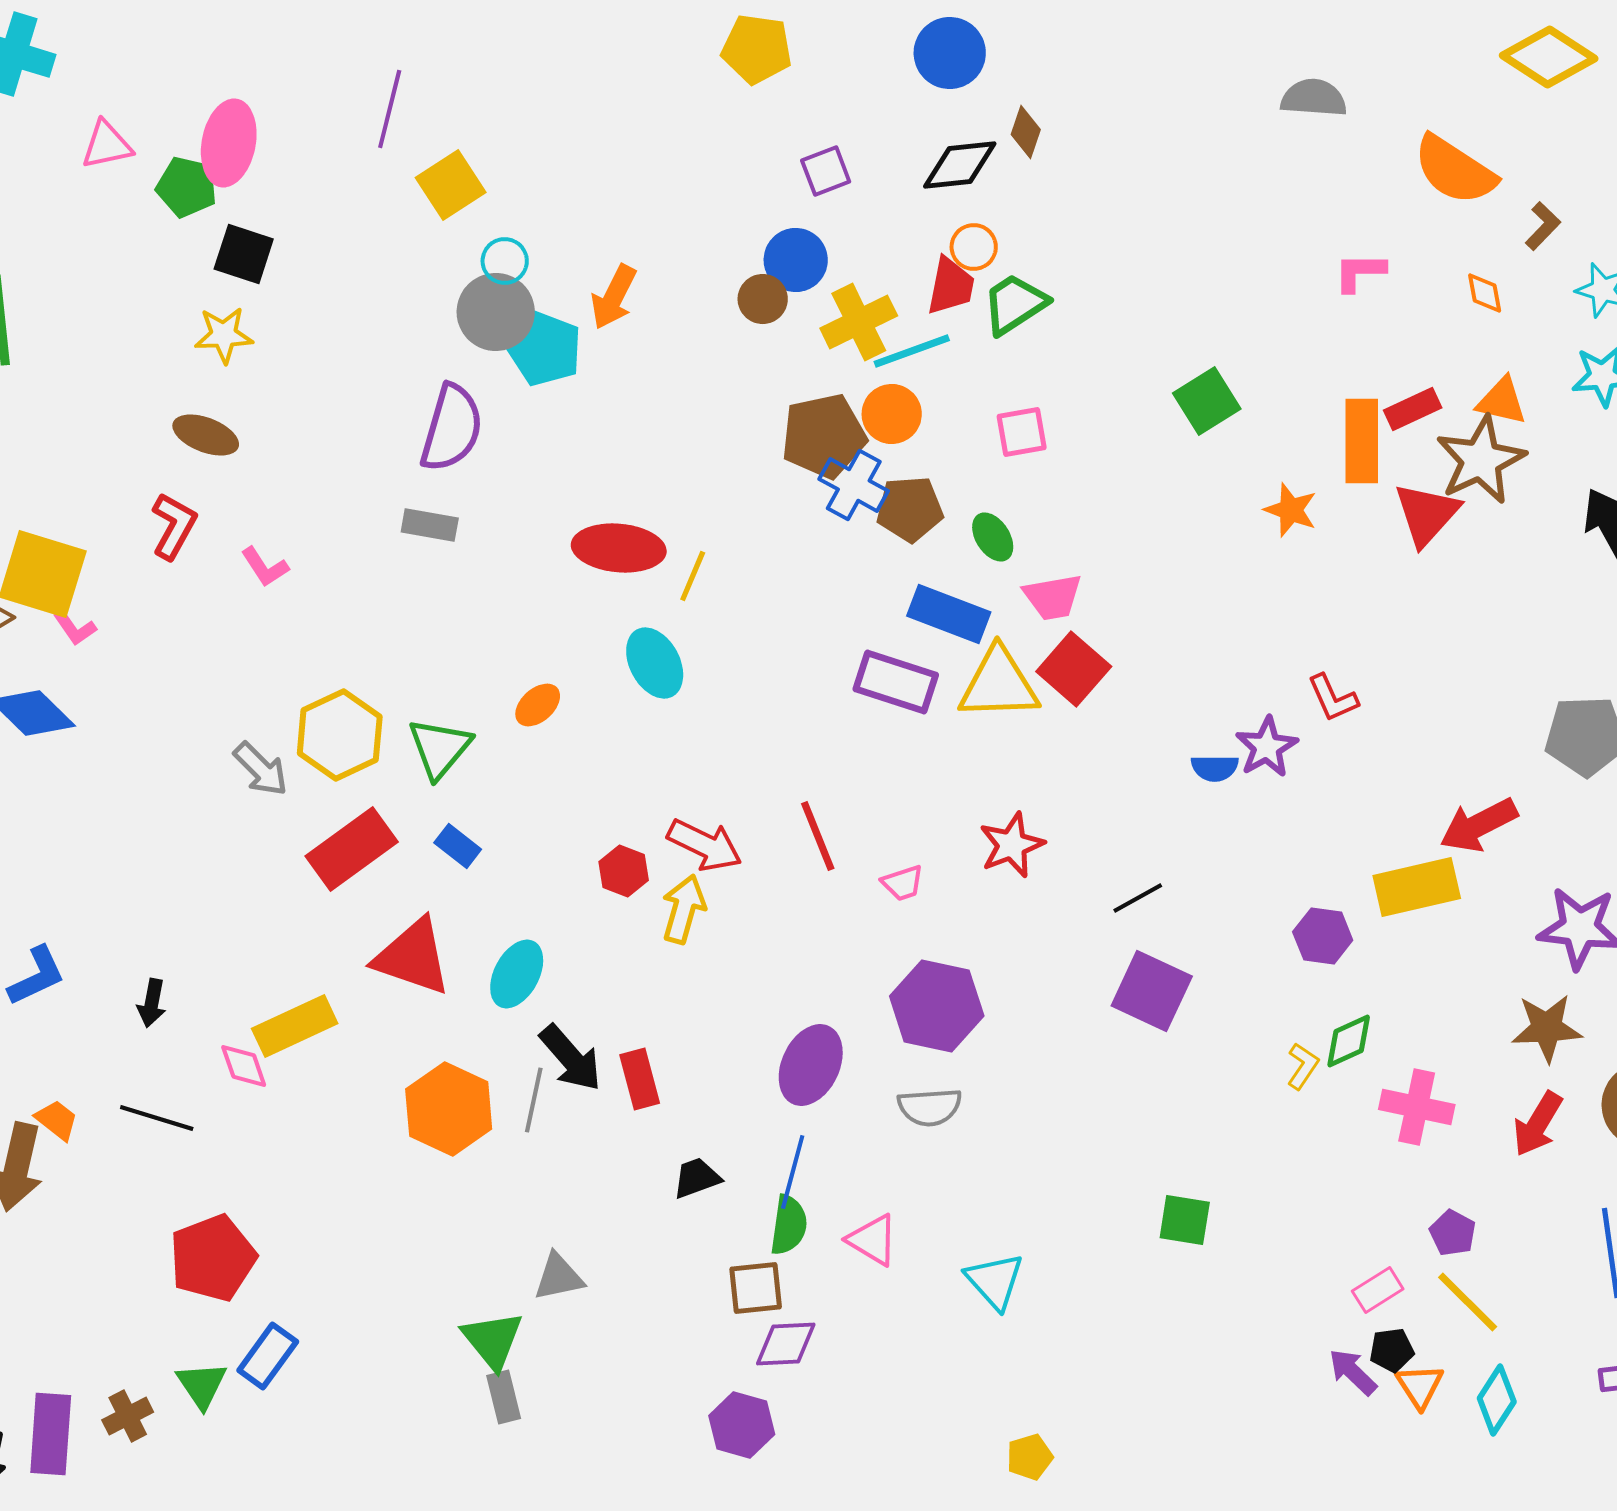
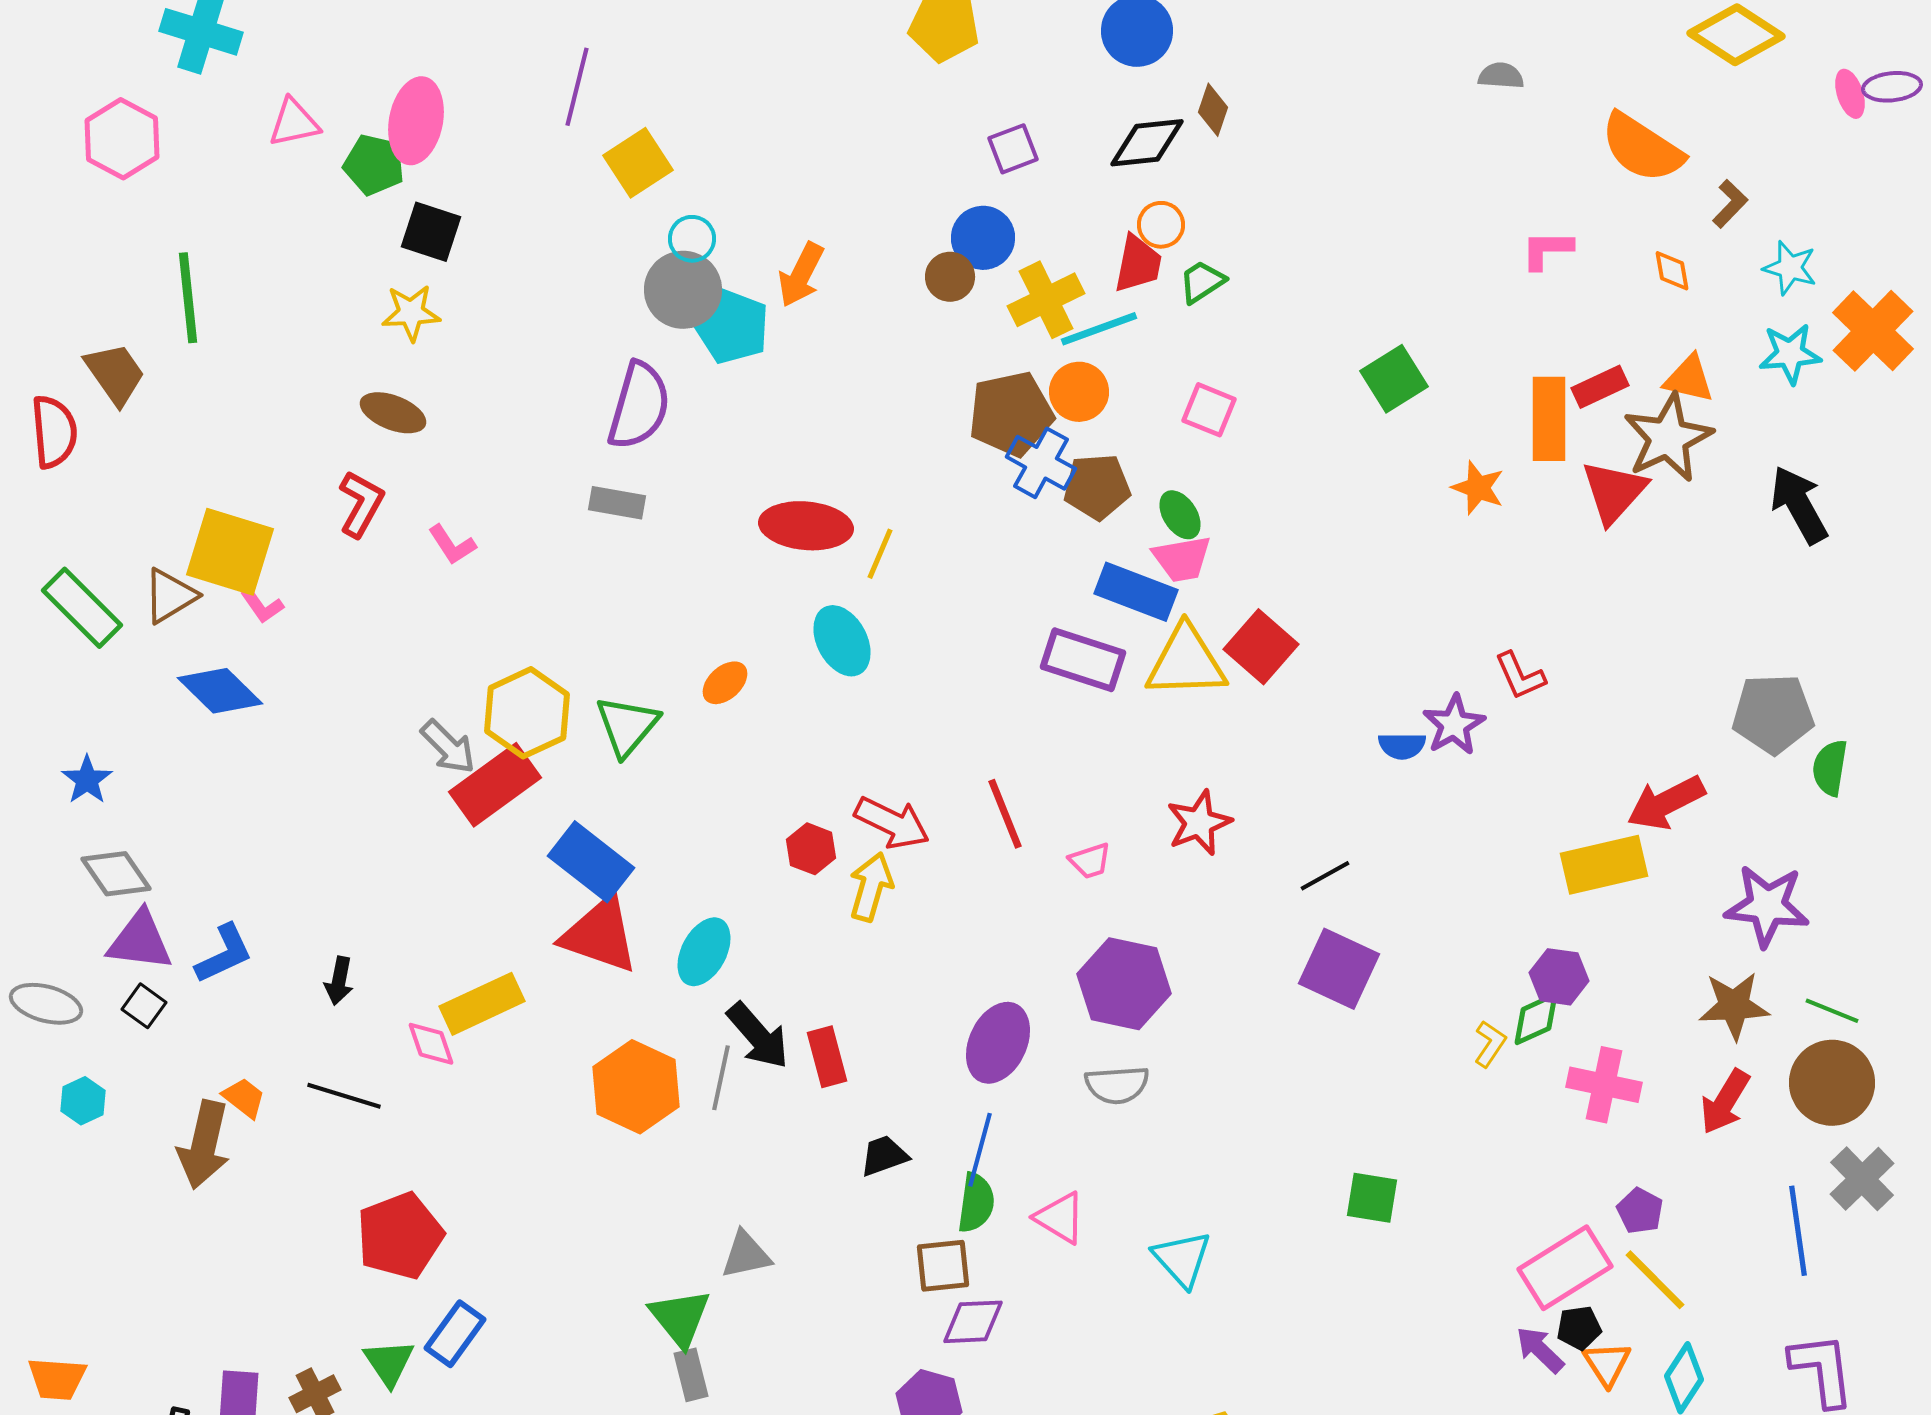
gray semicircle: (1314, 98) -> (1501, 76), size x0.7
green trapezoid: (1015, 304) -> (1202, 282), size x0.7
pink square: (1022, 432) -> (1209, 410), turned 32
pink trapezoid: (1053, 597) -> (1182, 559), moved
blue rectangle: (458, 846) -> (591, 862), moved, size x1.8
red rectangle: (352, 849) -> (495, 785), moved
purple hexagon: (1323, 936) -> (1559, 977), moved
pink rectangle: (1378, 1290) -> (1565, 1268), size x1.8

